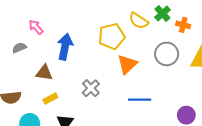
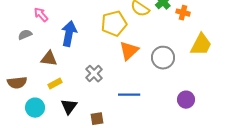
gray circle: (167, 54) -> (163, 58), moved
blue line: (140, 100) -> (129, 95), moved

